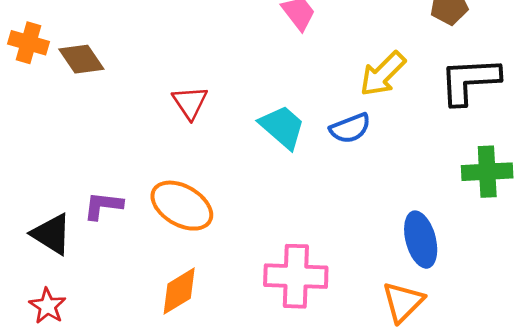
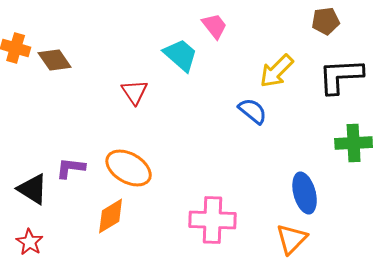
cyan trapezoid: (282, 127) -> (181, 55), moved
blue semicircle: (350, 128) -> (253, 111), turned -120
orange diamond: (179, 291) -> (111, 216), moved

